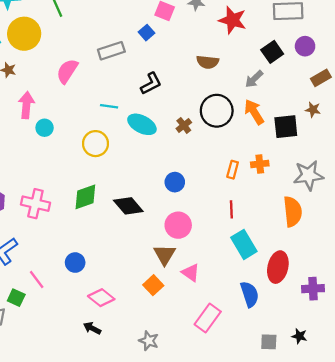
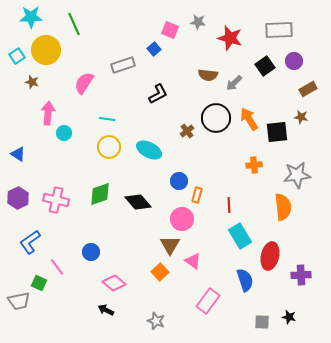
gray arrow: (254, 79) -> (234, 83), moved
cyan line: (109, 106) -> (107, 119), moved
cyan ellipse: (142, 124) -> (149, 150), moved
orange rectangle: (233, 170) -> (197, 195), moved

